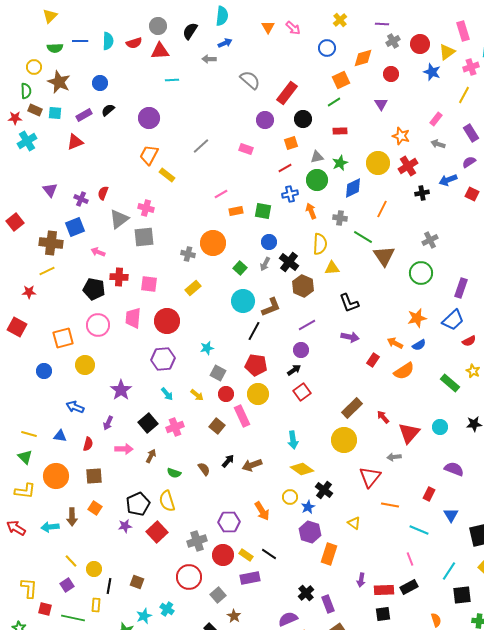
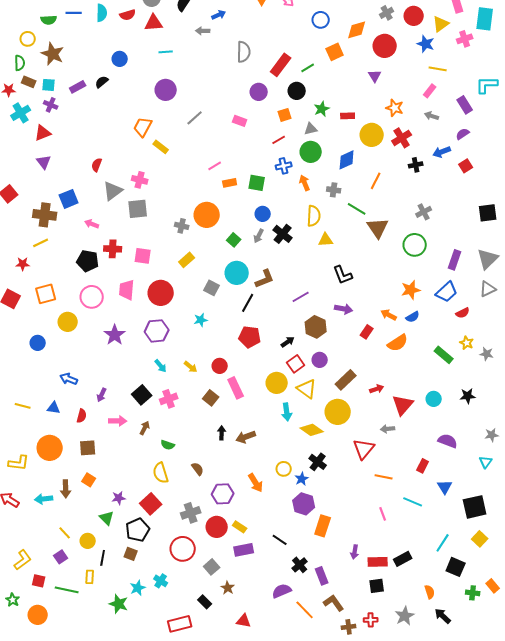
red circle: (391, 74) -> (385, 46), size x1.5
gray semicircle: (250, 80) -> (244, 52), turned 50
blue circle: (100, 83) -> (120, 59), moved
yellow line: (464, 95) -> (438, 69), moved, turned 72
green line: (334, 102) -> (308, 68), moved
purple circle: (149, 118) -> (166, 90), moved
red rectangle: (340, 131) -> (348, 116), moved
red triangle: (75, 142) -> (43, 133), moved
green star: (340, 163) -> (322, 109), moved
red square: (472, 194) -> (466, 166), turned 32
purple cross: (81, 199) -> (51, 105), moved
brown hexagon: (303, 286) -> (316, 327), moved
orange square: (63, 338) -> (46, 294), moved
purple circle: (301, 350) -> (320, 360), moved
yellow circle: (85, 365) -> (68, 322), moved
gray square: (218, 373) -> (212, 288), moved
purple star: (121, 390) -> (115, 335), moved
yellow circle: (258, 394) -> (277, 383), moved
red arrow: (383, 417) -> (377, 389), turned 112
green triangle: (25, 457) -> (107, 518), moved
black arrow: (228, 461) -> (222, 433), turned -40
brown semicircle: (204, 469) -> (198, 469), moved
yellow diamond: (302, 469) -> (312, 430), moved
black pentagon: (138, 504) -> (138, 530), moved
yellow triangle: (354, 523) -> (307, 389), moved, size x1.5
black line: (269, 554) -> (280, 540), moved
pink line: (410, 559) -> (383, 514), moved
yellow L-shape: (29, 588) -> (23, 560), turned 50
black square: (462, 595) -> (456, 567), turned 30

